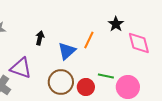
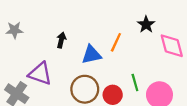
blue triangle: (67, 51) -> (91, 55), turned 30
green line: (106, 76) -> (135, 83), turned 63

